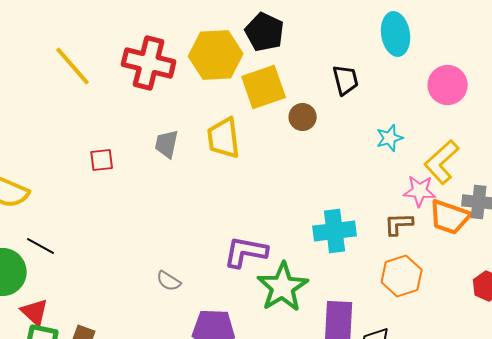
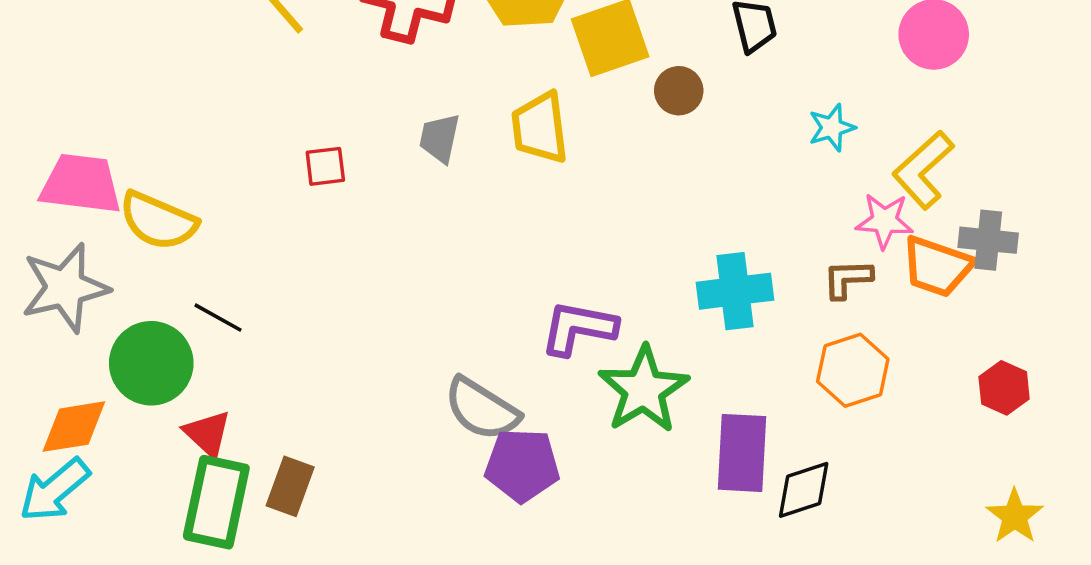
gray semicircle: (169, 281) -> (482, 409), moved, size x1.8

